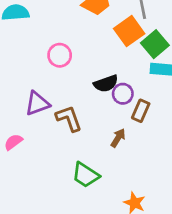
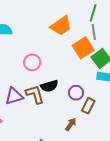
black semicircle: (106, 84) -> (49, 86), moved
brown L-shape: (69, 118) -> (35, 94), moved

